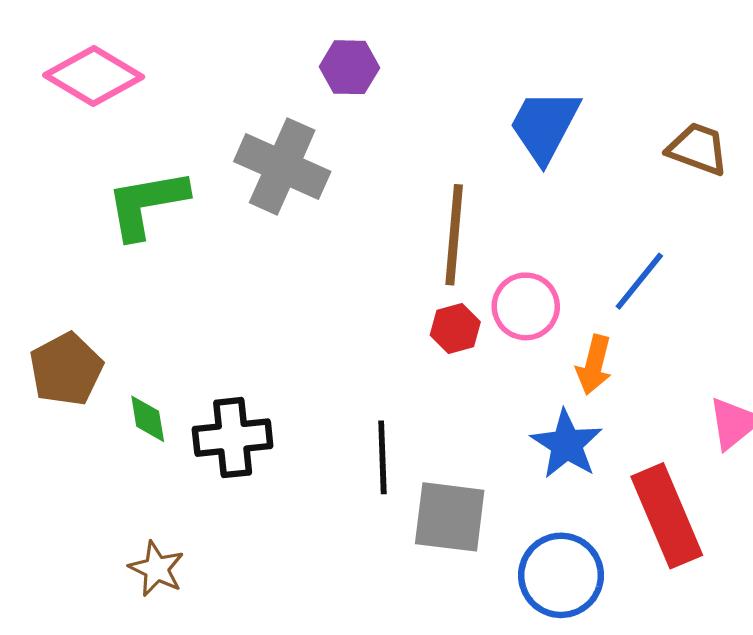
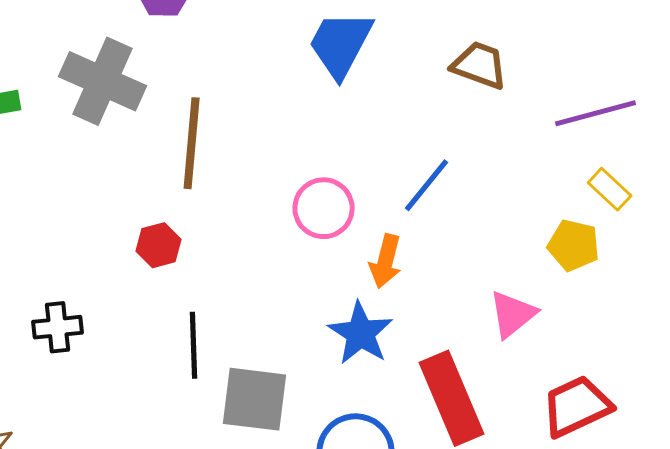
brown line: (454, 235) -> (192, 143), moved
red hexagon: (455, 328) -> (159, 245), moved
black cross: (233, 438) -> (58, 327), size x0.7

